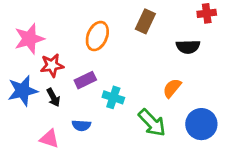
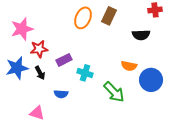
orange ellipse: (97, 36) -> (83, 18), moved
orange semicircle: (172, 88) -> (129, 66), turned -119
blue circle: (201, 124) -> (151, 80), moved
pink triangle: (49, 139) -> (37, 113), moved

